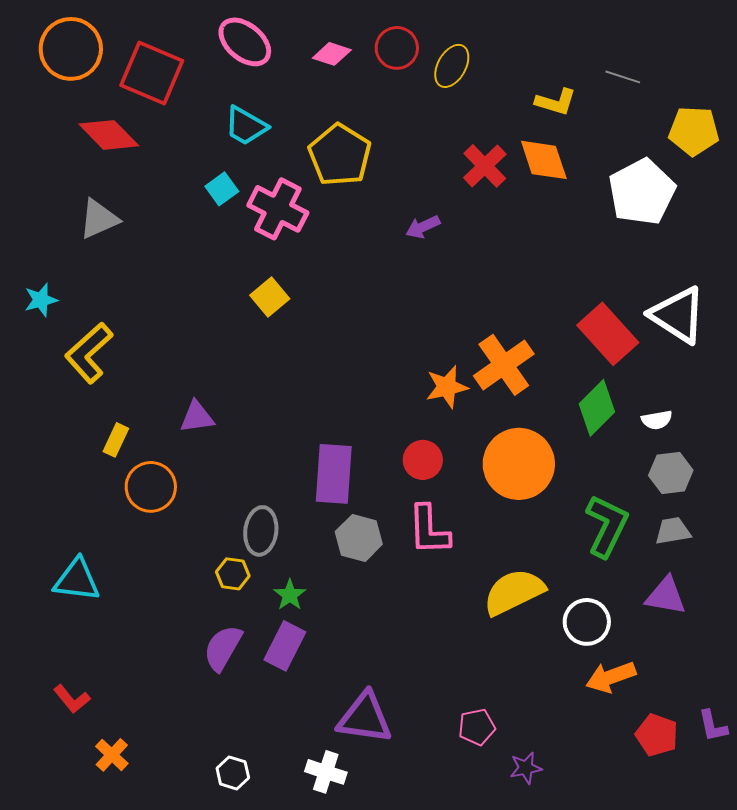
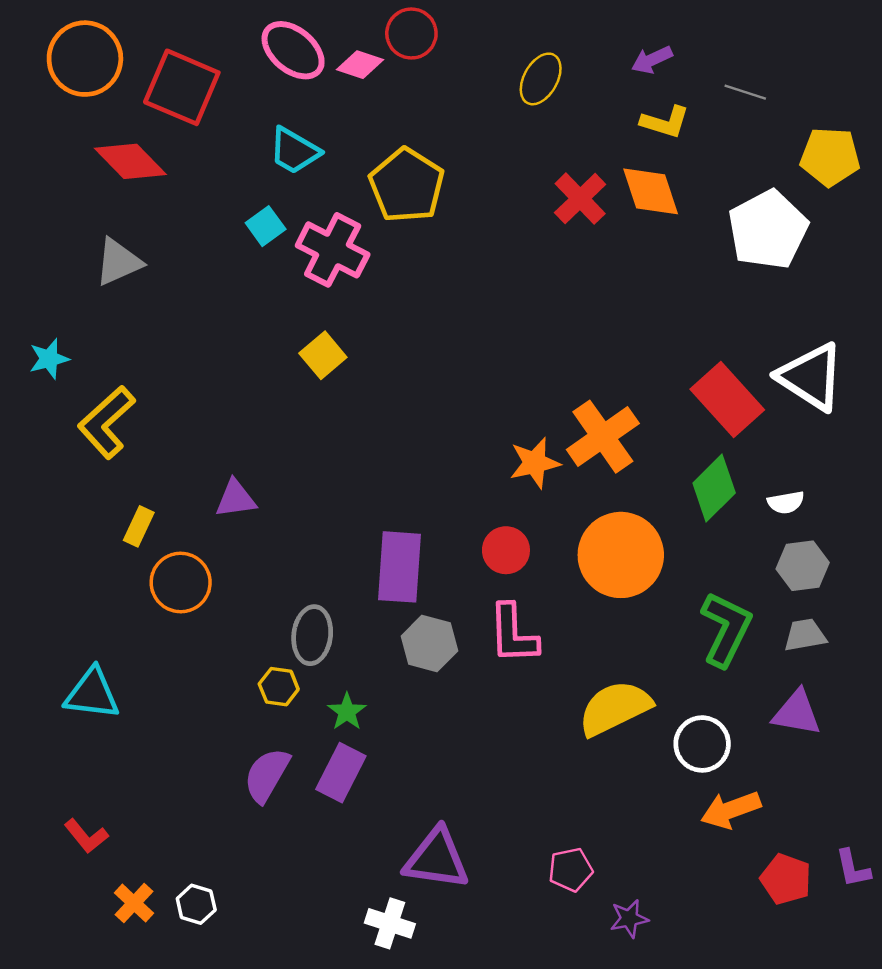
red circle: (397, 48) -> (411, 33), moved
pink diamond: (332, 54) -> (360, 65), moved
purple arrow: (423, 227) -> (652, 60), moved
white hexagon: (233, 773) -> (196, 904), moved

